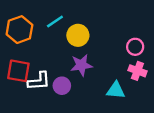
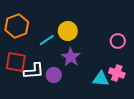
cyan line: (55, 22) -> (47, 40), moved
purple star: (81, 65) -> (71, 57), turned -30
pink cross: (137, 71) -> (117, 73), moved

